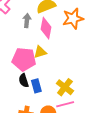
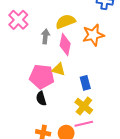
yellow triangle: (40, 52) -> (59, 69), turned 32
blue rectangle: (36, 86) -> (85, 83), moved

